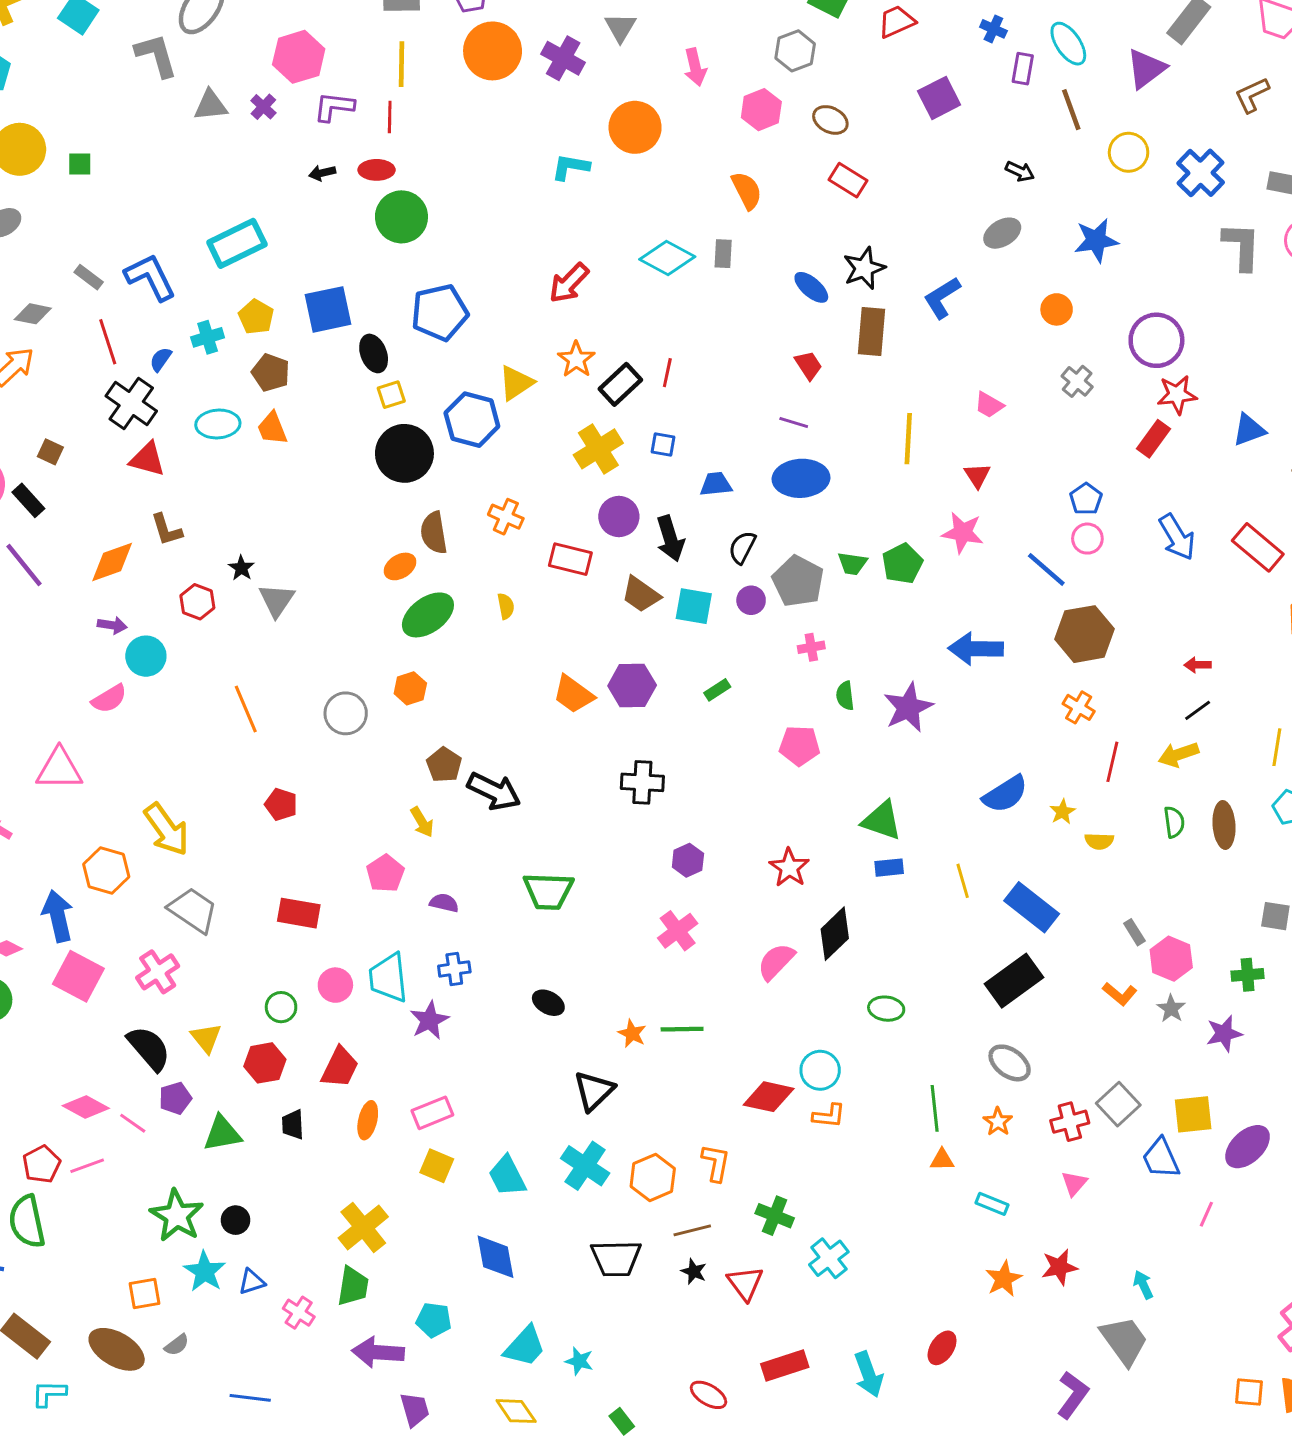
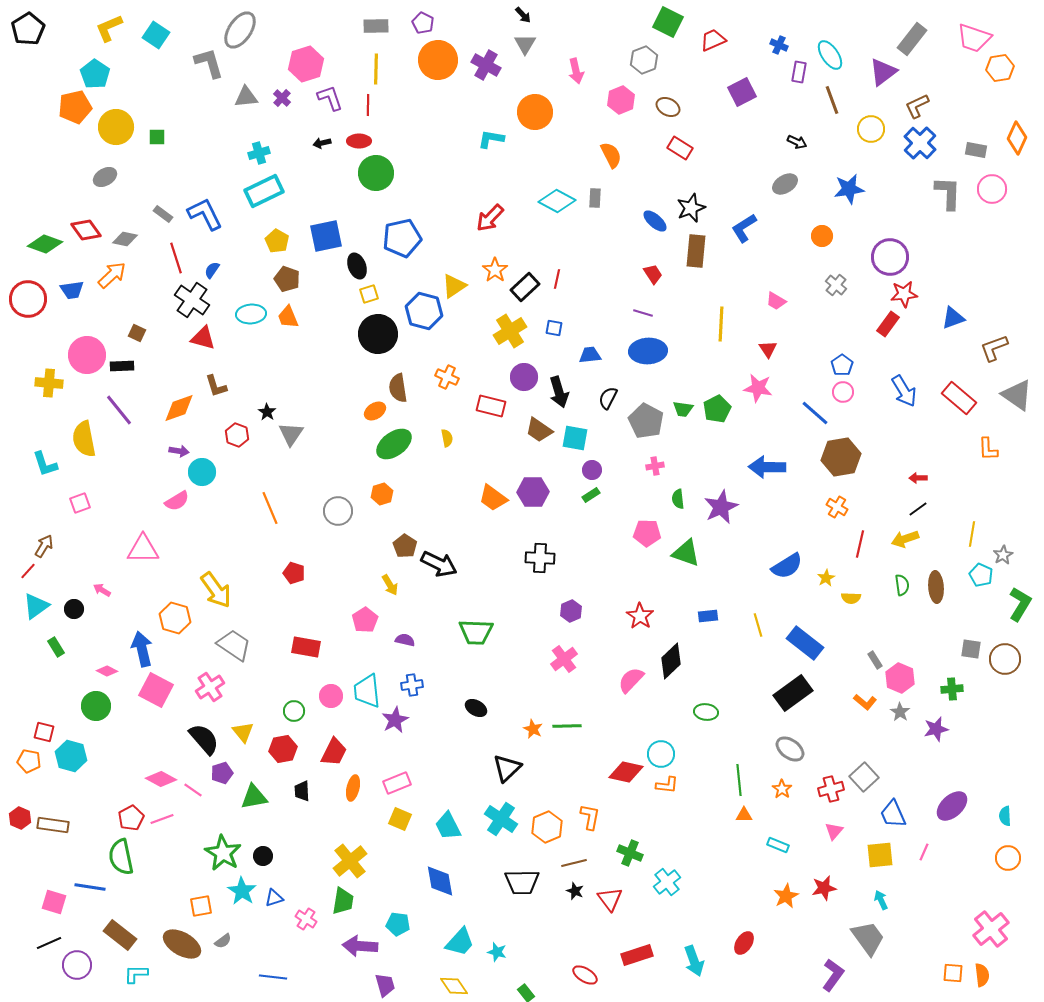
brown L-shape: (1252, 95) -> (917, 106), moved
purple L-shape: (334, 107) -> (330, 98), turned 64
cyan cross: (208, 337) -> (259, 153), moved
black rectangle: (28, 500) -> (122, 366), turned -50
purple circle: (751, 600) -> (592, 470), moved
green triangle: (882, 821) -> (686, 553), moved
yellow square: (1193, 1114) -> (880, 855), moved

